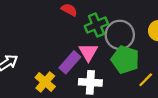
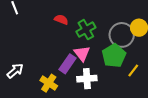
gray circle: (120, 35) -> (122, 35), moved
green pentagon: (125, 60) -> (114, 56), turned 30

